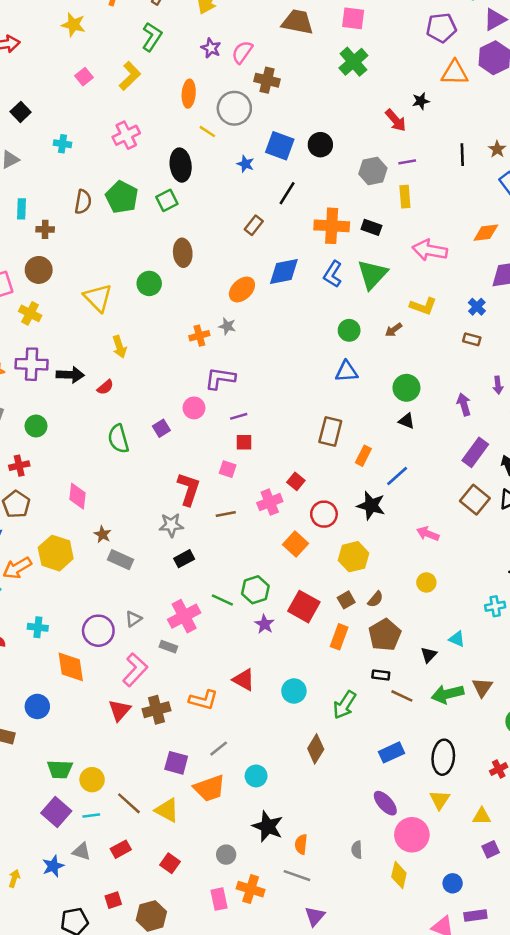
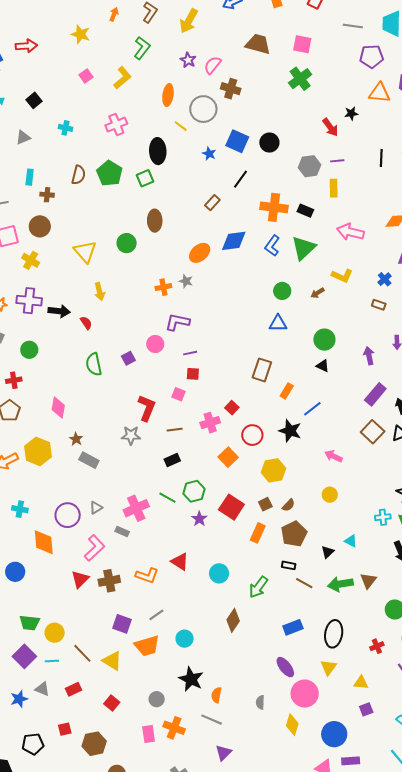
red semicircle: (105, 387) -> (86, 323), turned -88
black rectangle: (184, 559) -> (172, 460), moved
blue circle: (453, 883) -> (334, 734), size x1.6

